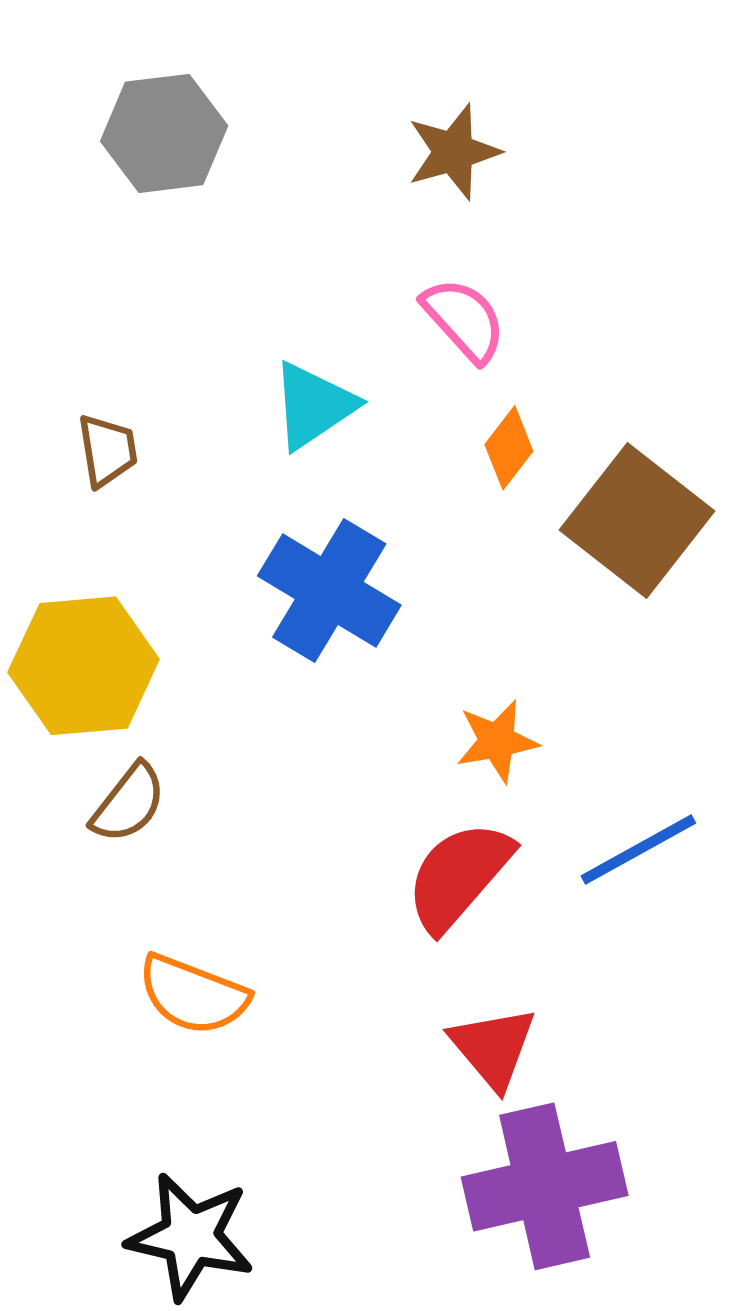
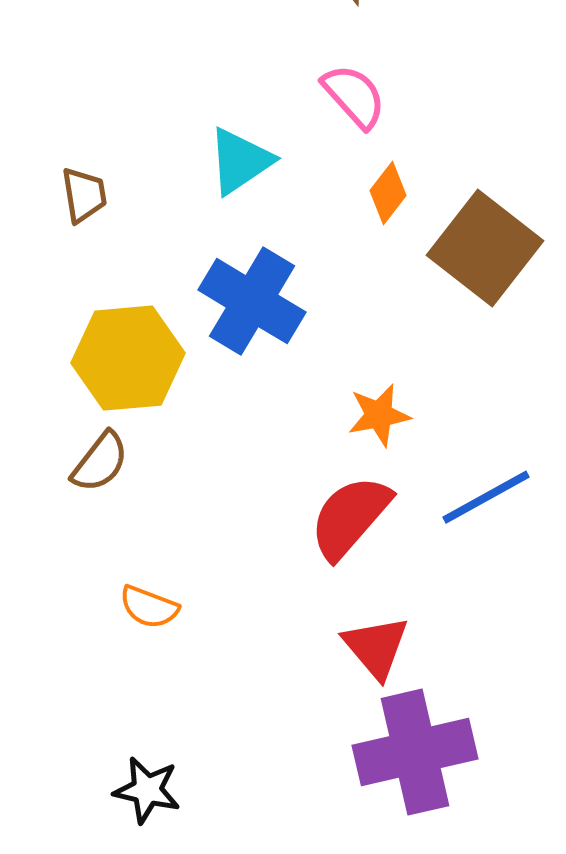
yellow hexagon: (84, 666) -> (128, 358), moved
orange semicircle: (193, 995) -> (149, 607), size x0.7
black star: (191, 1236) -> (147, 790), size x0.7

